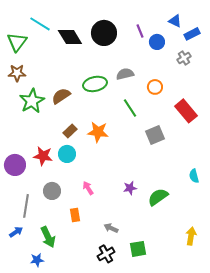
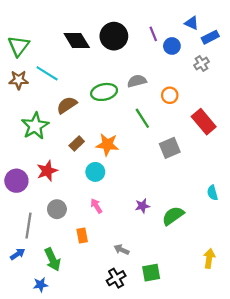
cyan line: (40, 24) -> (47, 73), moved
green star: (32, 101) -> (35, 126), moved
cyan circle: (67, 154) -> (95, 172), moved
red star: (43, 156) -> (47, 171), turned -30

